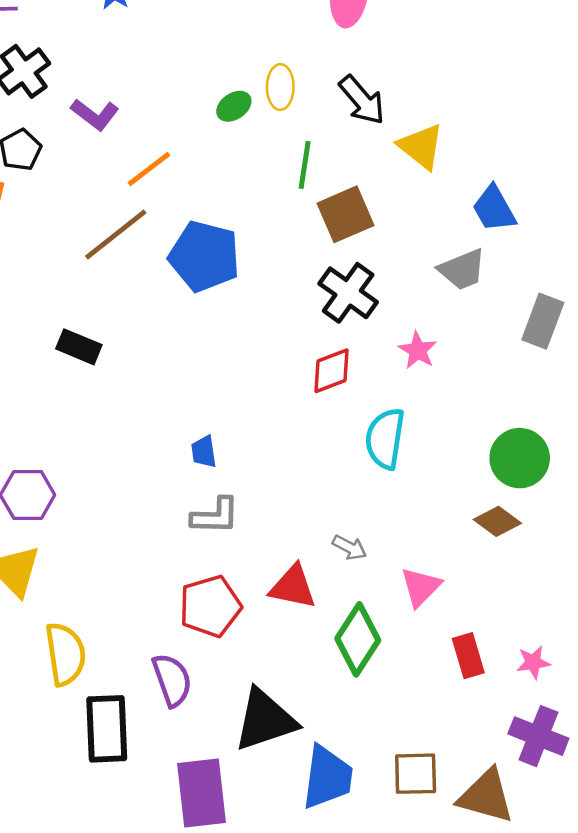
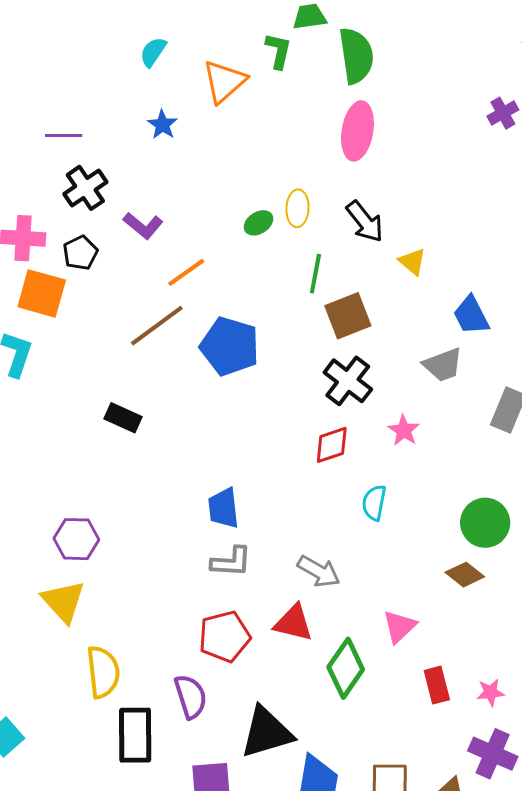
yellow triangle: (421, 146) -> (412, 262), size x0.7
cyan semicircle: (385, 439) -> (374, 503), size x0.7
blue trapezoid: (204, 452) -> (224, 508), size x1.5
gray arrow: (349, 547) -> (319, 571), moved, size x1.5

